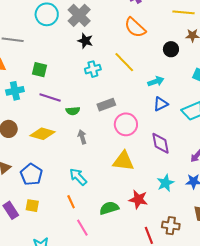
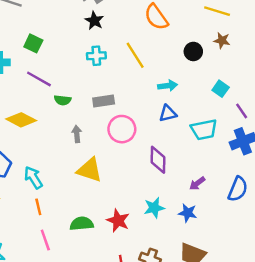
gray arrow: (82, 137) -> (77, 134), moved
yellow triangle: (123, 161) -> (90, 170), moved
cyan arrow: (78, 177) -> (33, 178), moved

